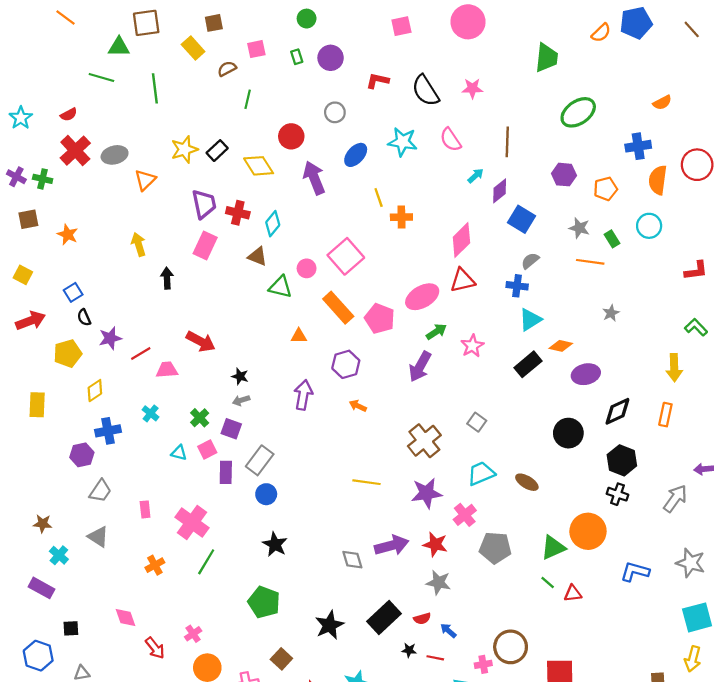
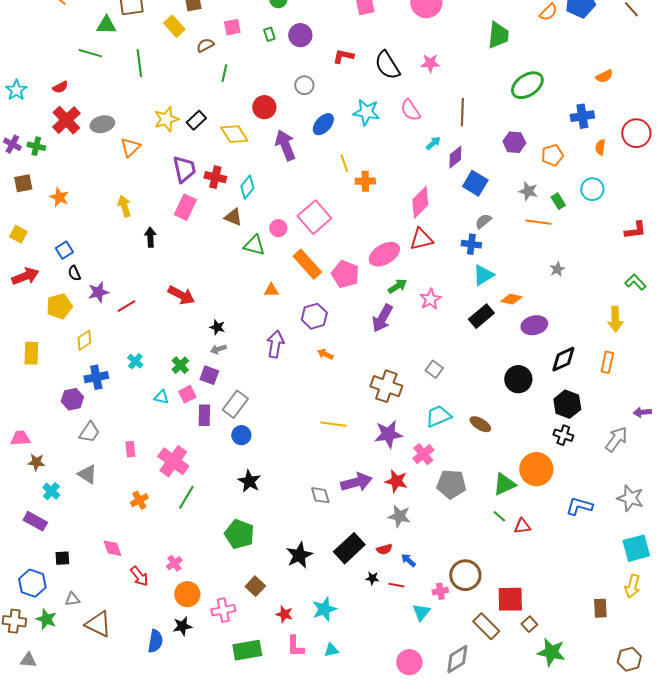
orange semicircle: (658, 180) -> (600, 147), size x0.6
pink trapezoid: (167, 370) -> (20, 438), moved
brown cross: (424, 441) -> (386, 386), turned -32

